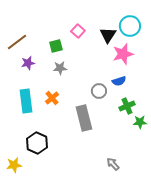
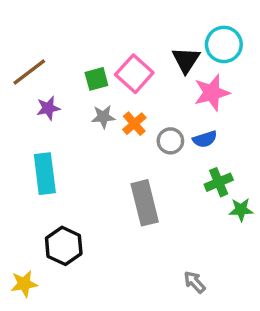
pink square: (78, 31) -> (134, 74), moved, size x1.5
gray circle: (99, 91) -> (170, 141), moved
orange cross: (52, 98) -> (134, 124), moved

